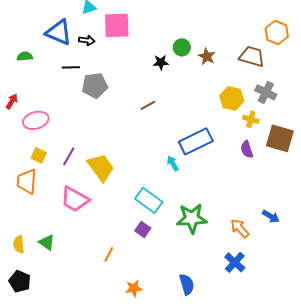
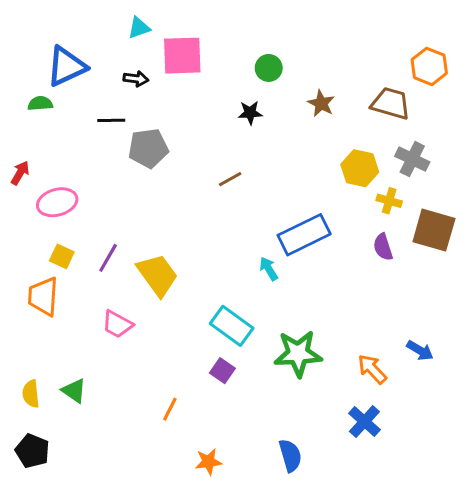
blue triangle: (59, 32) -> (66, 66), moved, turned -48
green circle: (182, 47) -> (269, 68), moved
pink trapezoid: (75, 199) -> (117, 324), size x0.7

